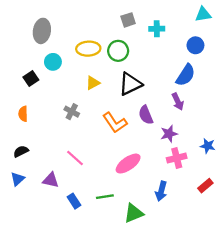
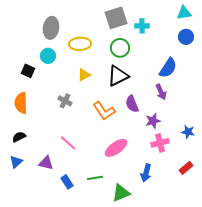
gray square: (128, 20) -> (116, 18), size x1.6
gray ellipse: (42, 31) -> (51, 28), moved
blue circle: (195, 45) -> (186, 37), moved
green circle: (118, 51) -> (120, 48), moved
black square: (31, 78) -> (28, 71), turned -32
orange semicircle: (23, 114) -> (21, 103), size x1.5

